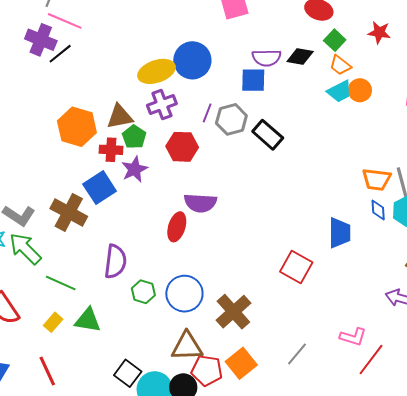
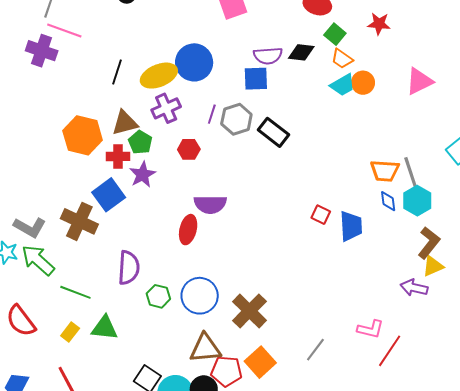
black line: (60, 54) -> (117, 72), moved, turned -30
red hexagon: (182, 147) -> (189, 149), size x0.7
red square: (296, 267) -> (321, 215), moved, size x0.6

